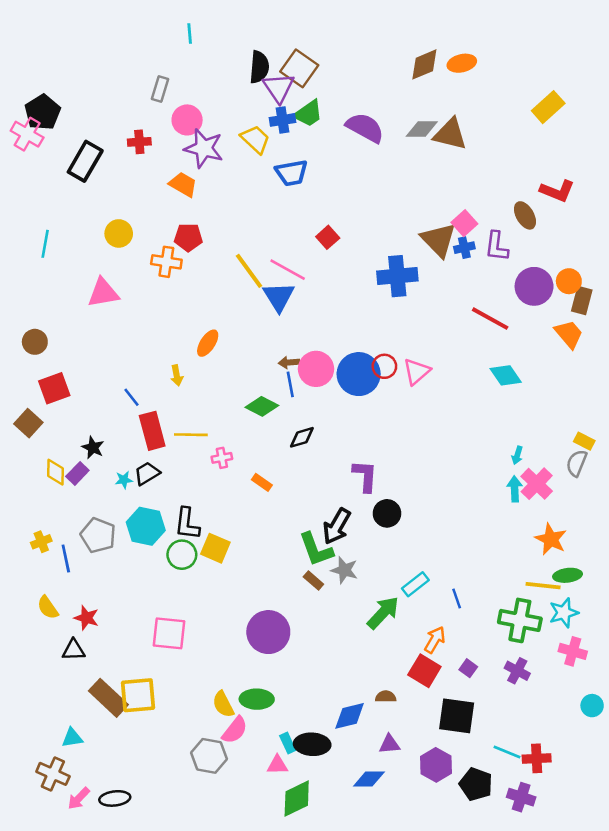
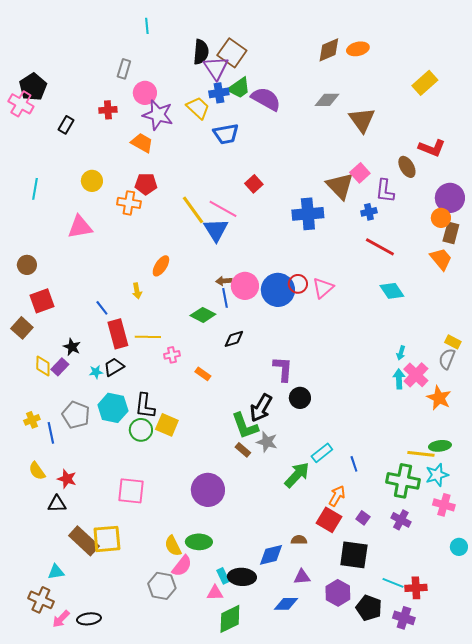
purple semicircle: (365, 128) -> (266, 99), moved
brown triangle: (450, 134) -> (362, 120), moved, turned 40
black rectangle: (85, 161) -> (66, 125), size x0.6
blue cross: (464, 248) -> (369, 212), moved
purple circle: (534, 286) -> (450, 198), moved
orange star: (551, 539) -> (439, 398), moved

